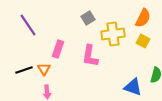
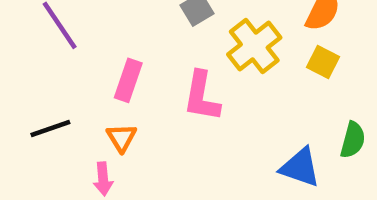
yellow cross: (113, 34) -> (254, 46), turned -30
orange triangle: (44, 69) -> (121, 138), moved

